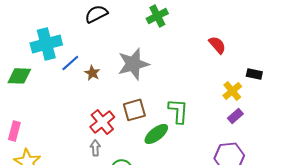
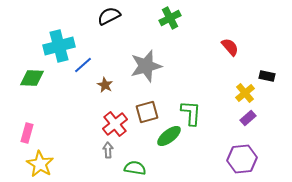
brown star: (92, 73) -> (105, 85), moved

